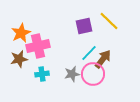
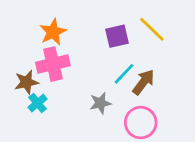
orange star: (21, 33) -> (53, 32), moved
cyan cross: (42, 74) -> (38, 103), moved, turned -32
pink circle: (93, 74) -> (141, 123), moved

